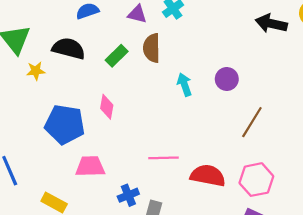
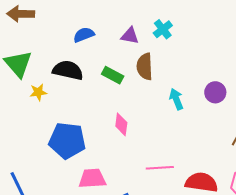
green rectangle: (117, 56) -> (113, 75), turned 75
pink diamond: (107, 107) -> (121, 124), moved

